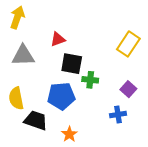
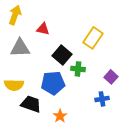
red triangle: (58, 39) -> (43, 29), moved, turned 32
yellow rectangle: (128, 44) -> (93, 38), moved
black square: (72, 64) -> (62, 55), turned 30
yellow semicircle: (16, 98) -> (14, 85), turned -78

